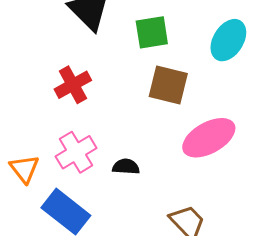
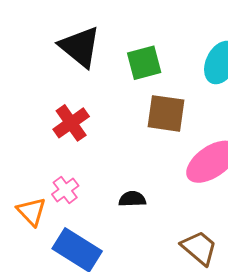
pink cross: (76, 152) -> (65, 190), moved, size x0.7

